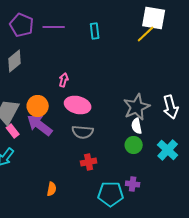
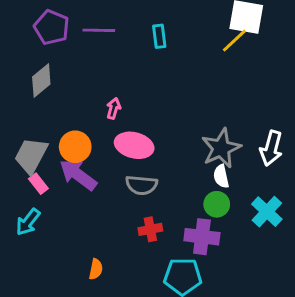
white arrow: (171, 107) -> (271, 148), turned 30
purple cross: (133, 184) -> (202, 237), moved, size x1.6

